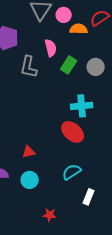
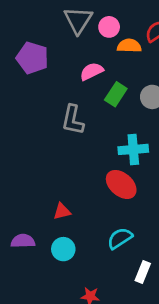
pink semicircle: (51, 48) -> (92, 71), turned -102
gray L-shape: (29, 67) -> (73, 120), moved

